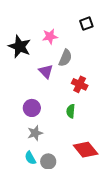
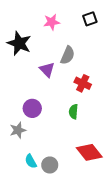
pink star: (50, 36) -> (52, 22), moved
gray star: (35, 133) -> (18, 130), moved

